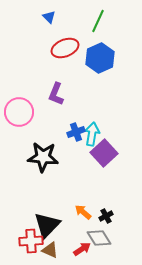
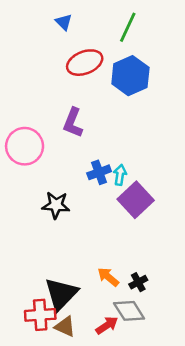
cyan arrow: (92, 134) -> (120, 175), size x0.7
black star: (43, 157) -> (56, 205), size x0.7

